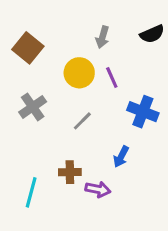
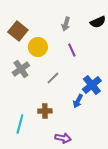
yellow circle: (79, 73) -> (38, 47), moved
blue cross: (143, 112) -> (92, 85), moved, turned 30
purple arrow: (98, 189) -> (63, 138), moved

